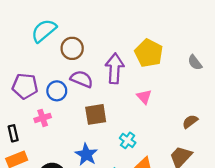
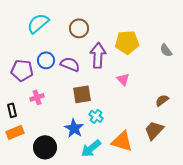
brown circle: (72, 48) -> (79, 28), moved
yellow pentagon: (149, 53) -> (127, 42), turned -30
blue circle: (57, 91) -> (46, 60), moved
cyan cross: (128, 140) -> (96, 116), moved

